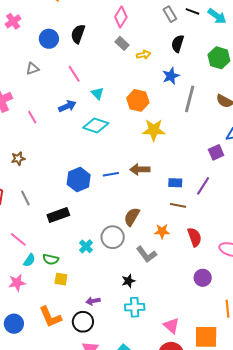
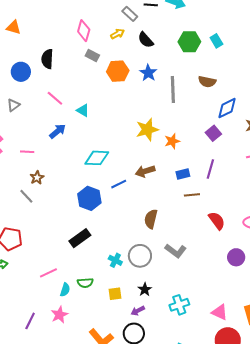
black semicircle: (178, 44) -> (146, 40), turned -42
yellow arrow: (144, 55) -> (117, 34), moved
orange hexagon: (138, 100) -> (118, 71), moved
pink line: (32, 117) -> (27, 152), turned -40
cyan diamond: (96, 126) -> (97, 158), moved
brown star: (18, 159) -> (37, 178), moved
gray line: (25, 198) -> (26, 196), moved
orange star: (162, 231) -> (172, 141), moved
gray circle: (113, 237) -> (140, 256), moved
pink line: (18, 239) -> (48, 273), turned -48
yellow square: (61, 279) -> (115, 294), moved
black star: (128, 281) -> (145, 289), moved

